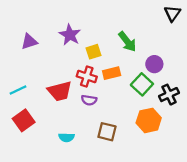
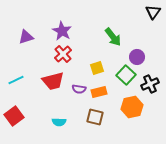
yellow square: (94, 52) -> (97, 68), moved
orange rectangle: (112, 73) -> (99, 92), moved
red cross: (87, 76) -> (63, 54), moved, turned 30
red square: (24, 120) -> (14, 116), moved

